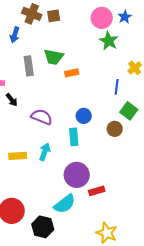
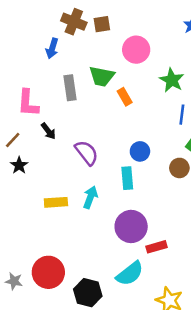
pink circle: (102, 18) -> (136, 50), moved
green star: (109, 41) -> (172, 80), moved
orange rectangle: (72, 73) -> (125, 97), turned 72
purple semicircle: (42, 117) -> (87, 153), turned 30
cyan semicircle: (65, 204) -> (130, 274), moved

